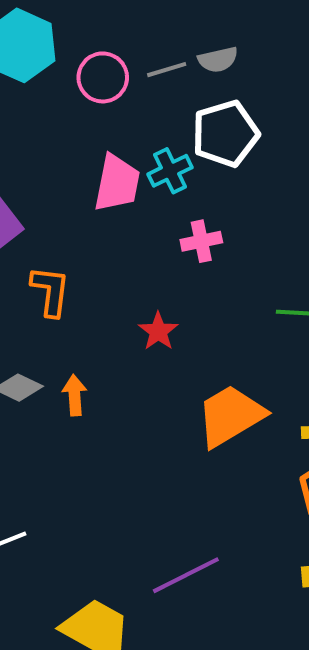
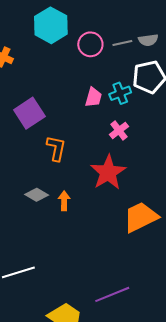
pink trapezoid: (117, 183) -> (93, 97), size x0.7
pink cross: (201, 241) -> (119, 130), moved, turned -30
red star: (158, 331) -> (108, 172), size x1.8

